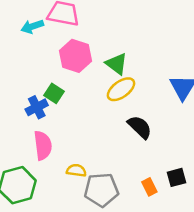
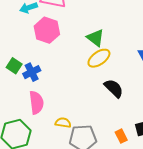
pink hexagon: (76, 56) -> (47, 30), moved
green square: (54, 93) -> (14, 66), moved

